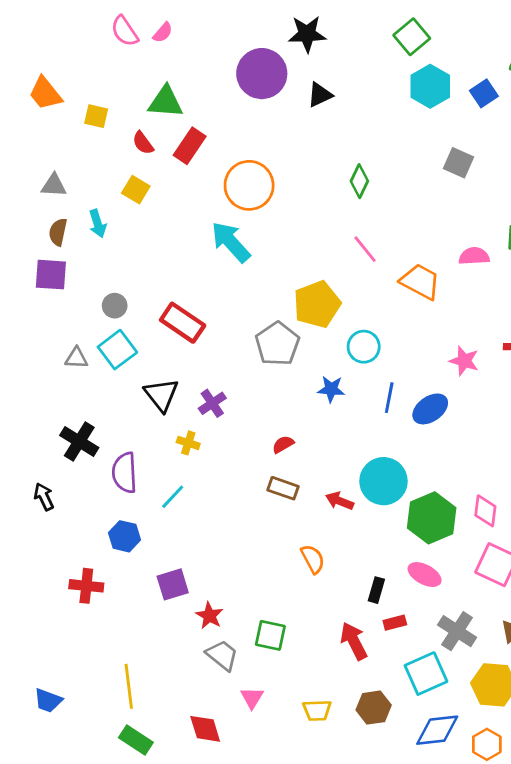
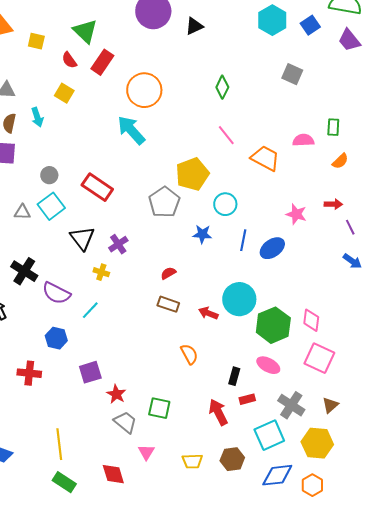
green triangle: (166, 102) -> (85, 31), turned 40
purple semicircle: (125, 473) -> (56, 293), turned -60

